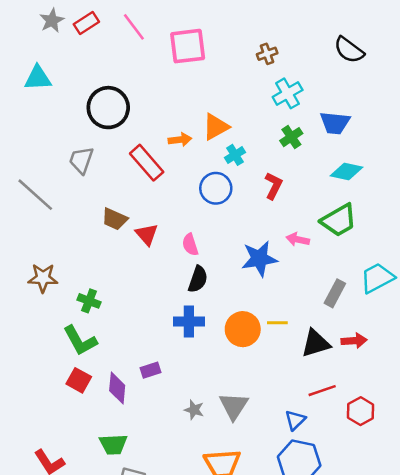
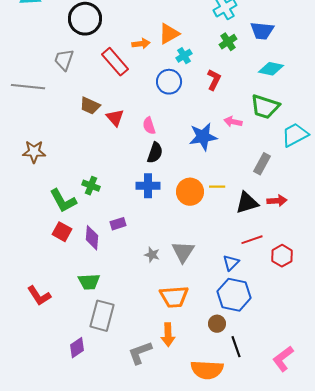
gray line: (35, 195) -> (28, 87), turned -36
green trapezoid: (339, 220) -> (265, 107), turned 48
cyan trapezoid: (377, 278) -> (295, 135), moved
green cross: (89, 301) -> (91, 186), moved

